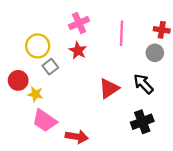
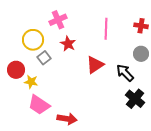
pink cross: (79, 23) -> (58, 20), moved
gray circle: (155, 53) -> (141, 54), moved
red triangle: (109, 88) -> (95, 65), moved
black cross: (142, 122) -> (135, 99), moved, turned -30

